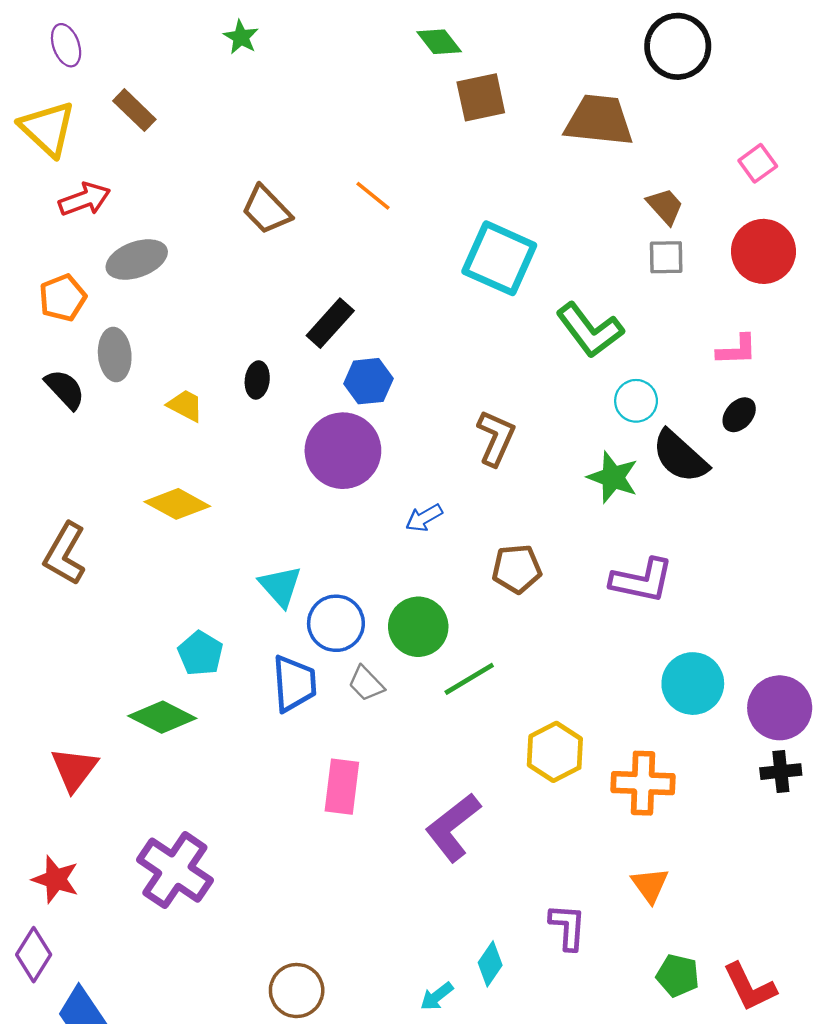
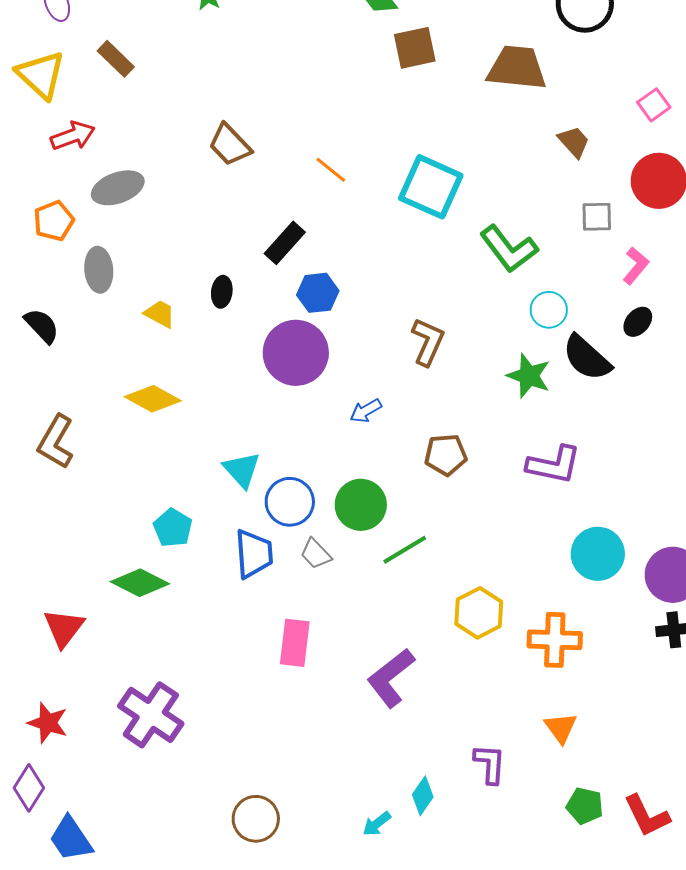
orange line: (373, 196) -> (331, 170), moved
gray square: (666, 257) -> (597, 217), moved
pink L-shape: (737, 350) -> (636, 266), turned -48
black semicircle: (65, 389) -> (42, 326), moved

